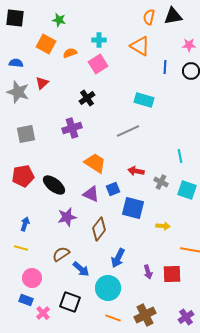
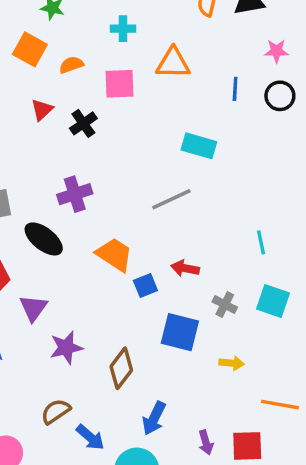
cyan cross: (99, 40) -> (123, 29), moved
orange triangle: (140, 46) -> (173, 63), moved, turned -30
pink square: (98, 64) -> (120, 84), turned 30
red triangle: (42, 83) -> (42, 110), moved
black cross: (87, 98) -> (83, 123), moved
gray cross: (161, 182) -> (225, 304), moved
black ellipse: (54, 185) -> (44, 239), moved
blue square: (113, 189) -> (145, 286), moved
purple triangle: (91, 194) -> (33, 308), moved, turned 42

